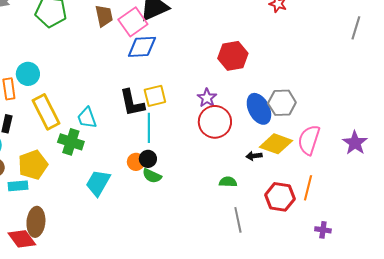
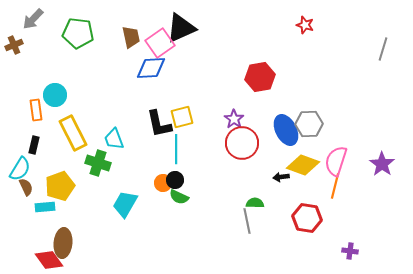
blue diamond: (142, 47) -> (151, 68), moved
orange line: (308, 188) -> (335, 186), moved
gray line: (238, 220) -> (247, 221), moved

